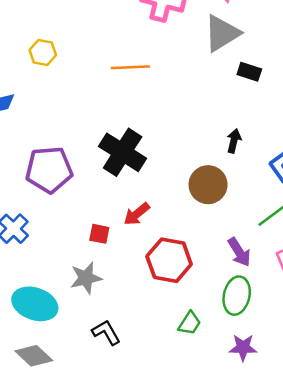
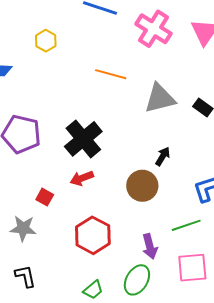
gray triangle: (222, 33) -> (160, 98), moved
black arrow: (234, 141) -> (163, 156), moved
red arrow: (137, 214) -> (82, 178), moved

